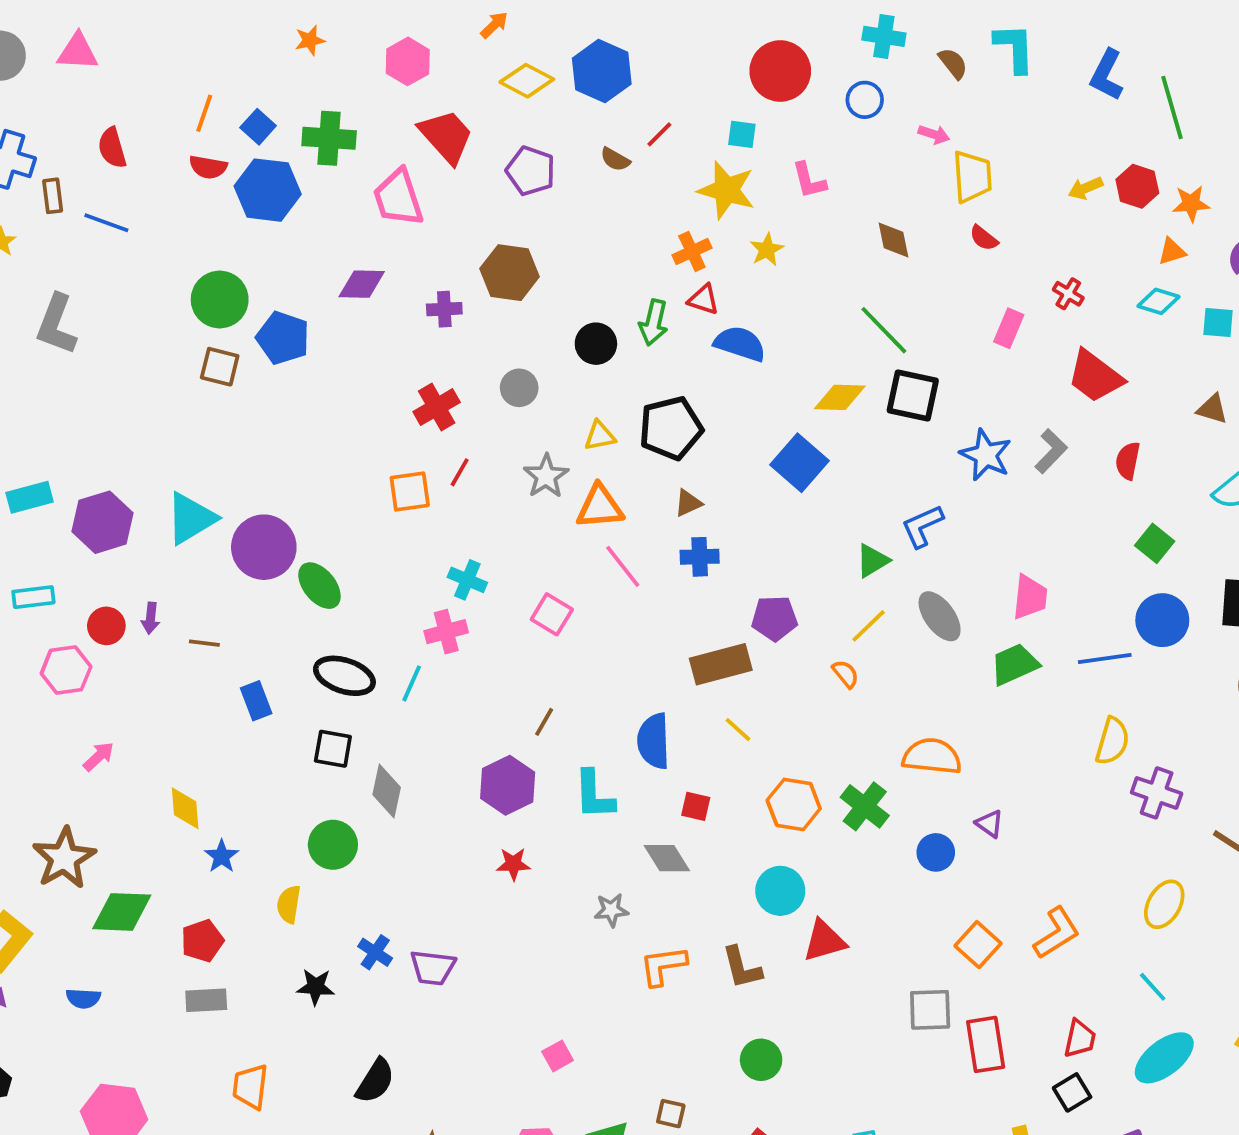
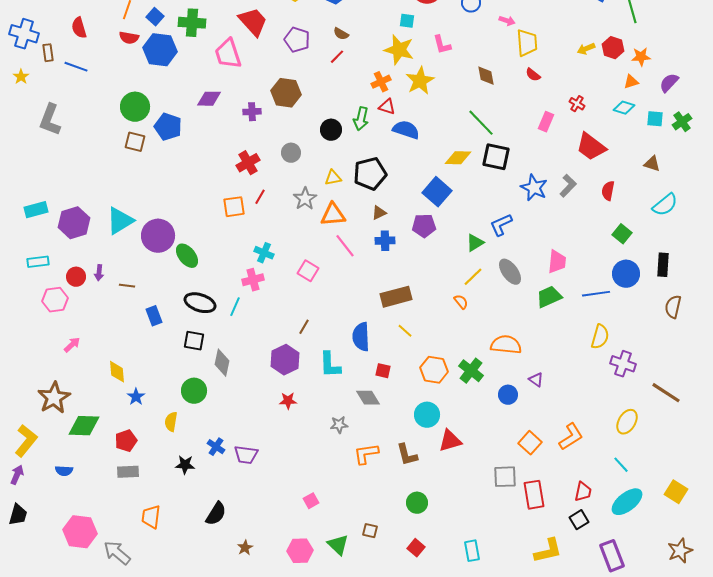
red line: (659, 134) -> (337, 57), moved
yellow star: (767, 250) -> (420, 81), size x1.6
purple pentagon: (774, 618) -> (424, 226), moved

